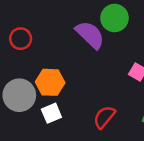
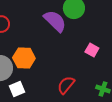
white square: (51, 113) -> (17, 89), moved

